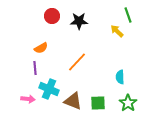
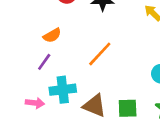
purple line: (35, 68) -> (44, 62), turned 40
cyan cross: (49, 89) -> (63, 90), turned -30

